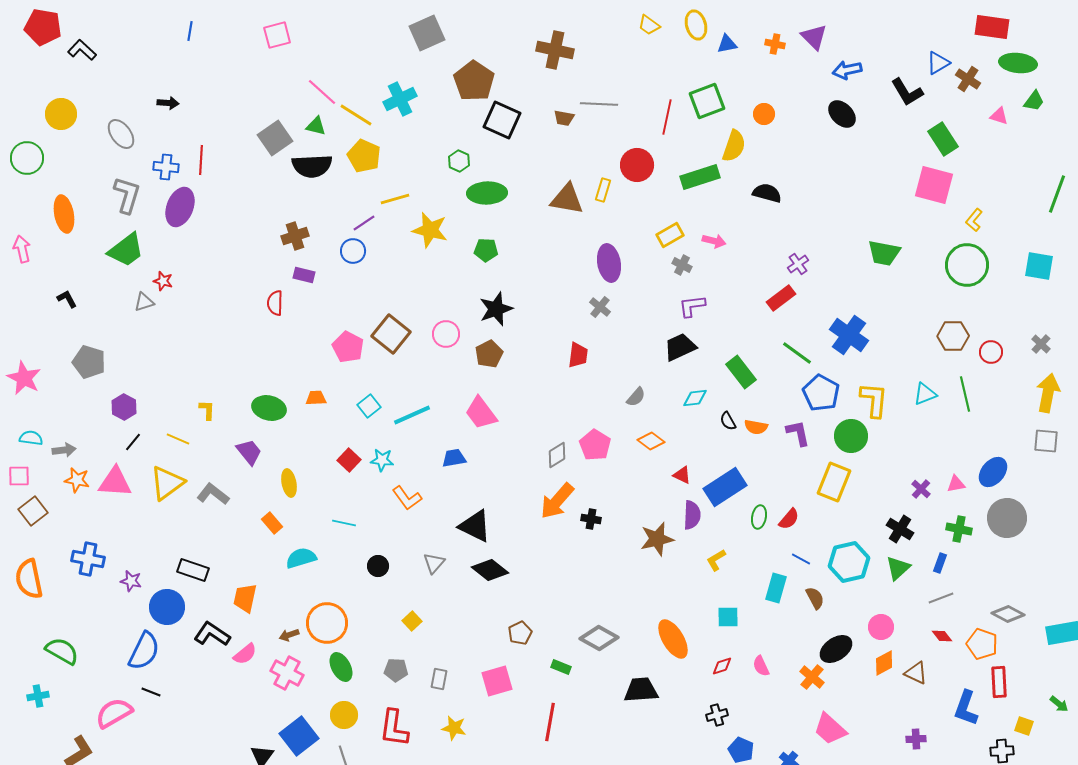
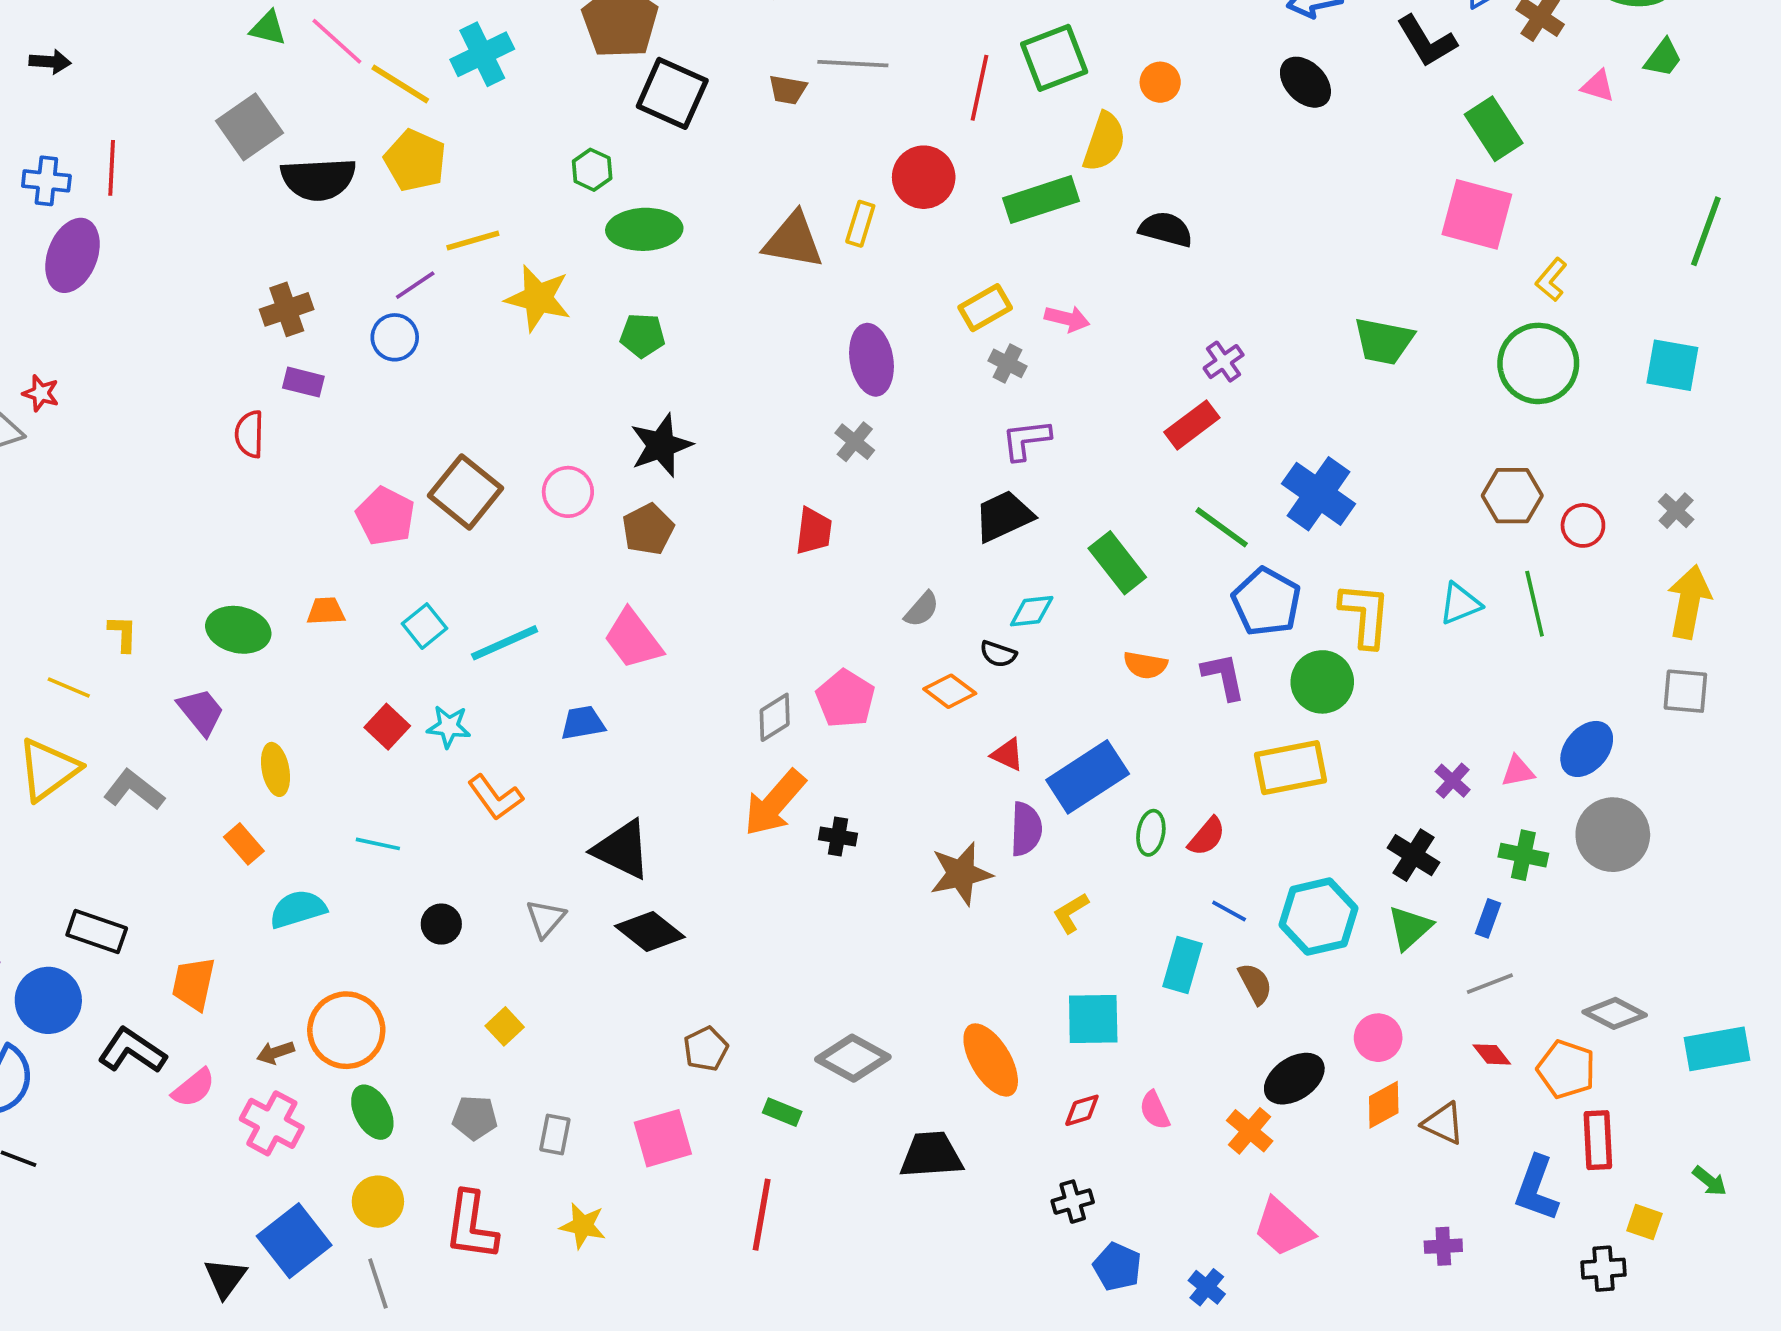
green triangle: (316, 126) -> (268, 28), moved
black semicircle: (728, 421) -> (998, 654), moved, turned -42
yellow rectangle: (834, 482) -> (1291, 768), turned 57
cyan square: (728, 617) -> (1093, 1019), size x1.4

